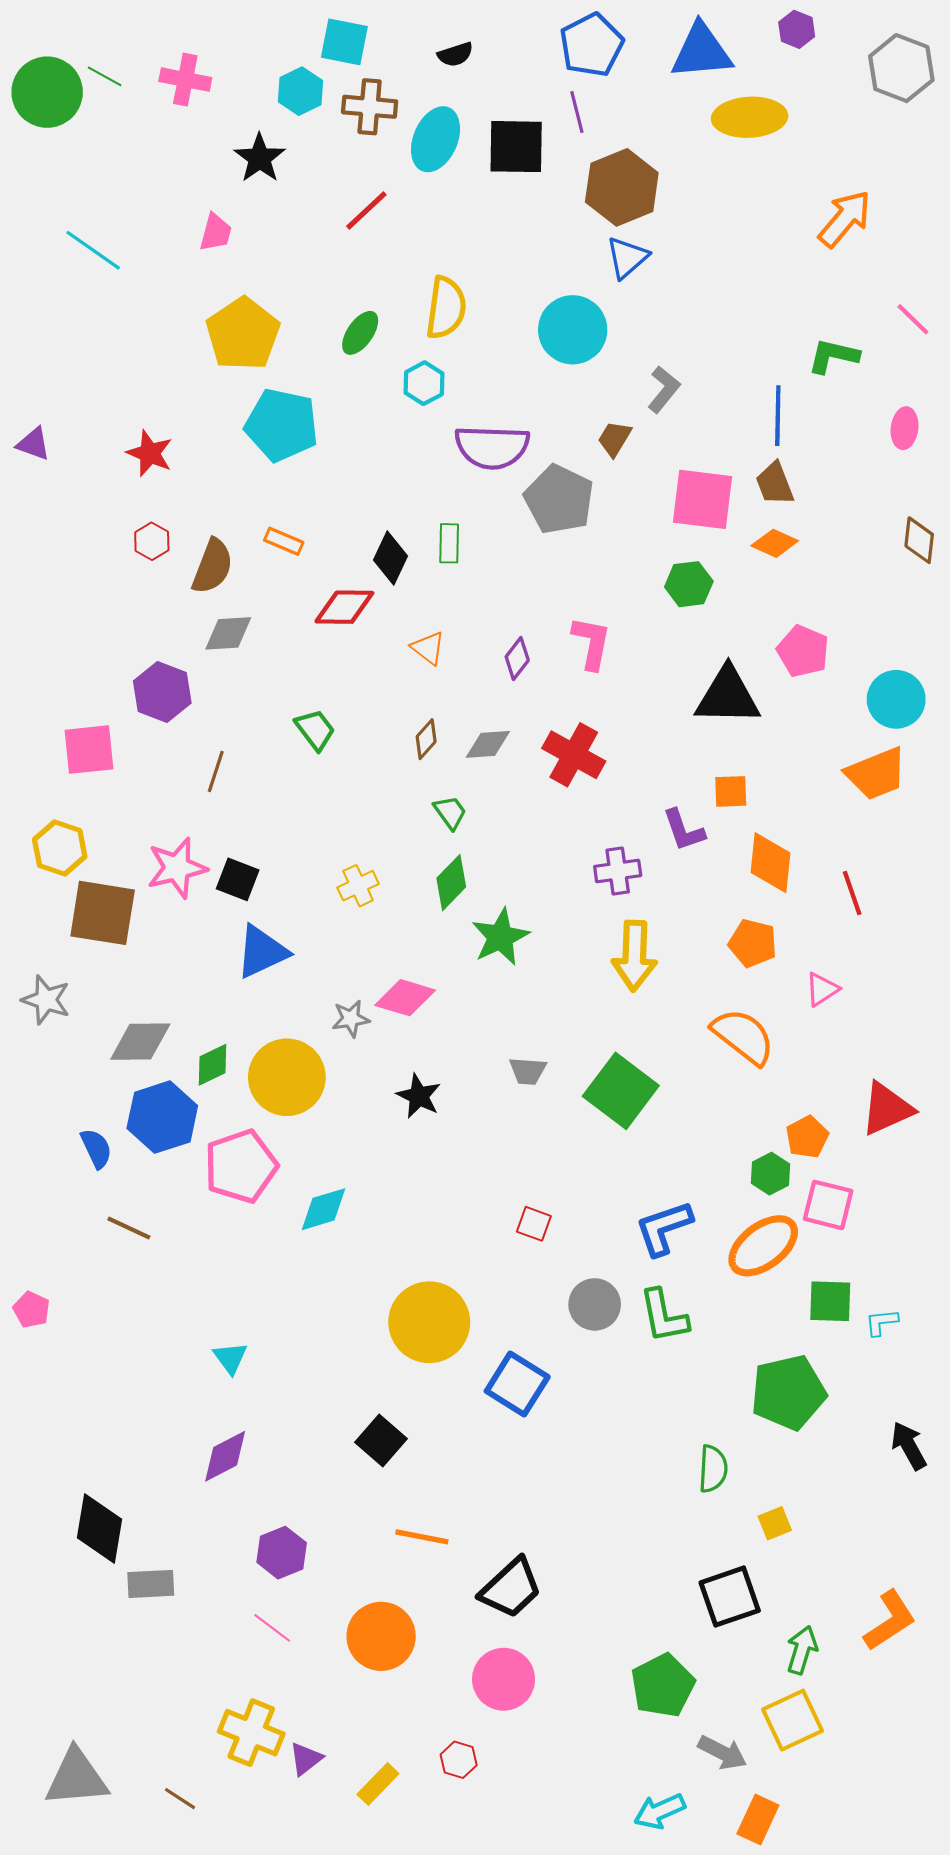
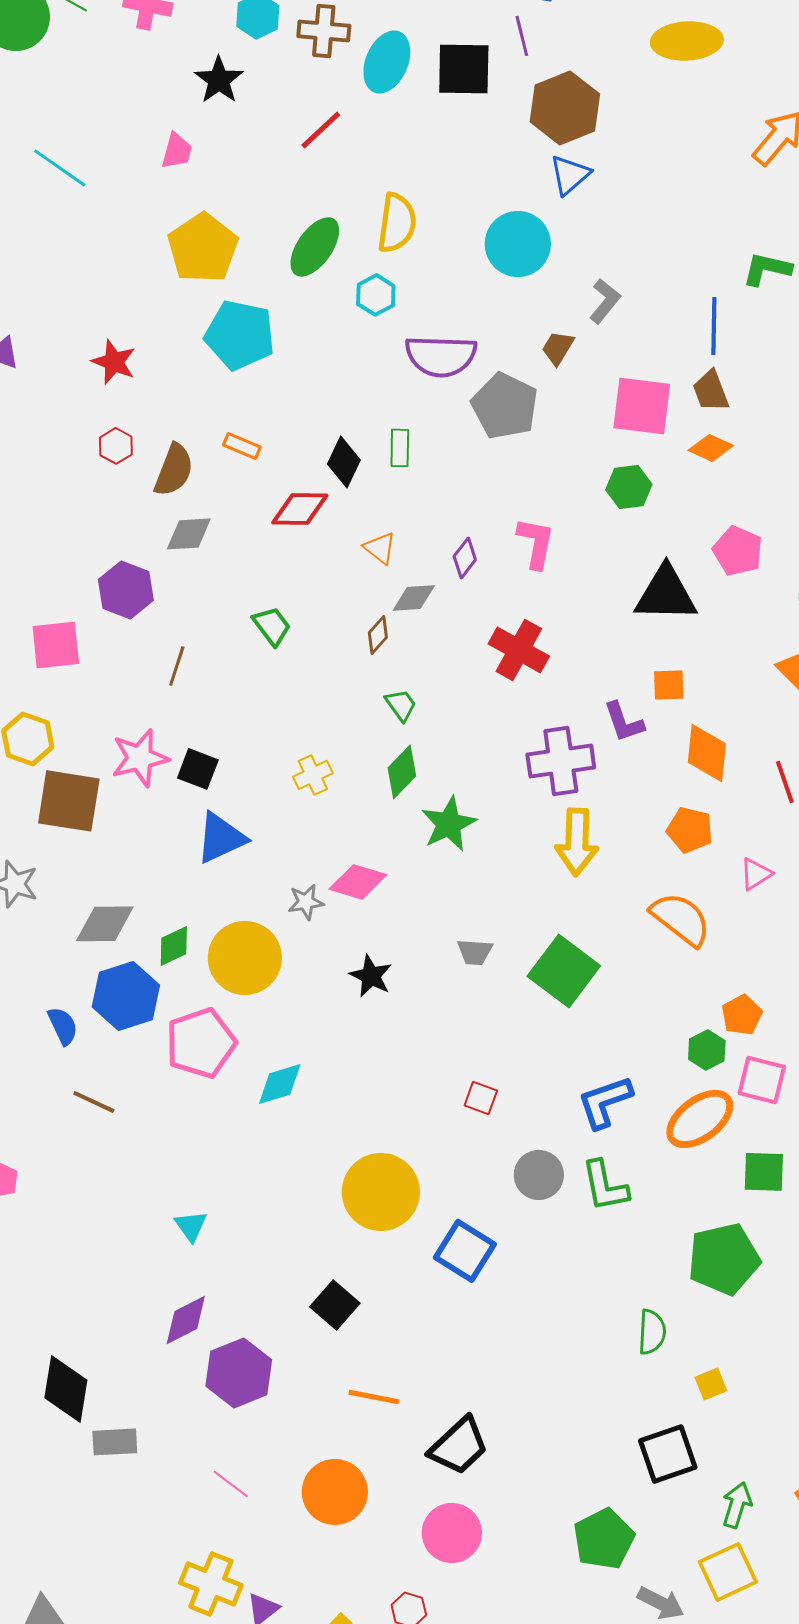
green ellipse: (360, 333) -> (315, 247), size x1.4
gray diamond: (488, 744) -> (414, 598), moved
purple cross: (618, 871) -> (561, 761), size x1.5
purple hexagon: (282, 1553) -> (239, 1373), moved, size x1.4

